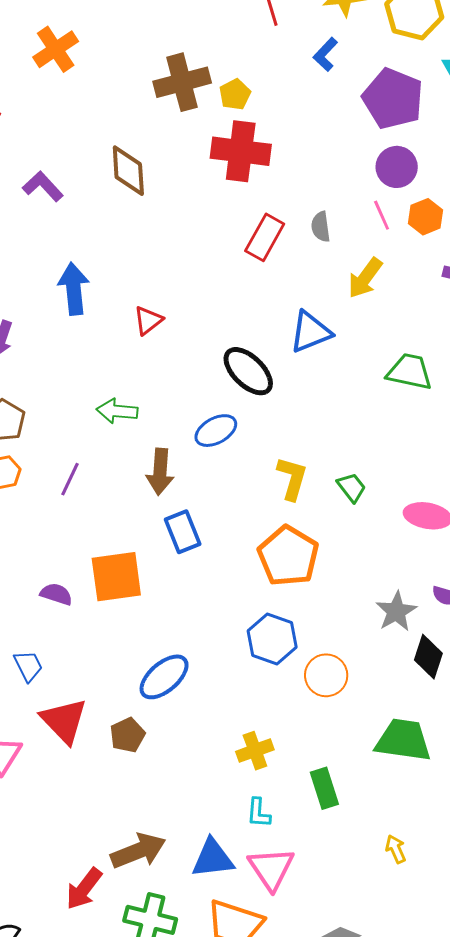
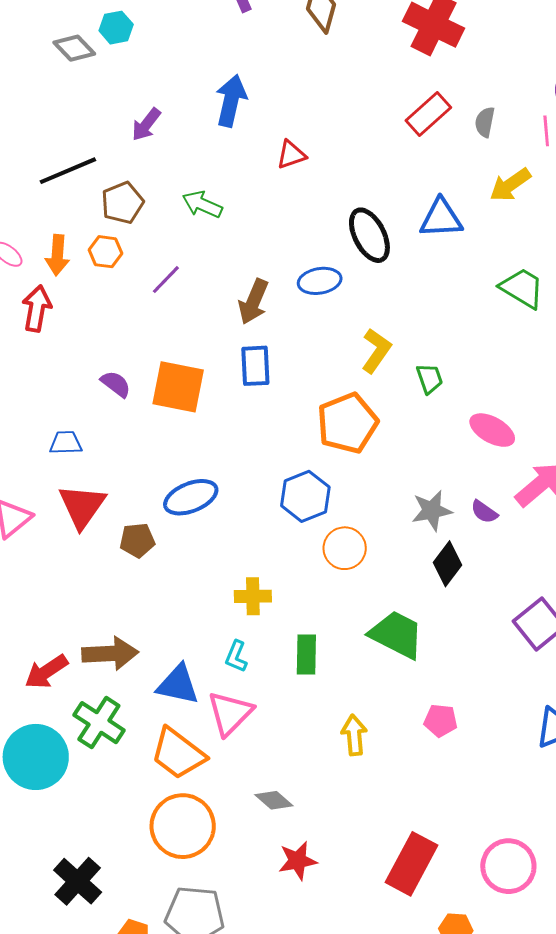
green arrow: (117, 411) -> (202, 204), moved
blue trapezoid: (28, 666) -> (66, 443), turned -84
yellow arrow: (396, 849) -> (354, 735), size x1.4

